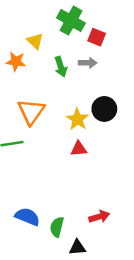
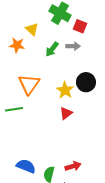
green arrow: (61, 67) -> (52, 49), turned 56
red triangle: (79, 149) -> (66, 113), turned -32
red arrow: (99, 217) -> (73, 166), moved

